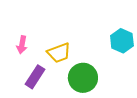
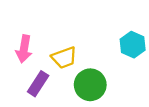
pink arrow: (22, 45) -> (24, 49), size x1.4

